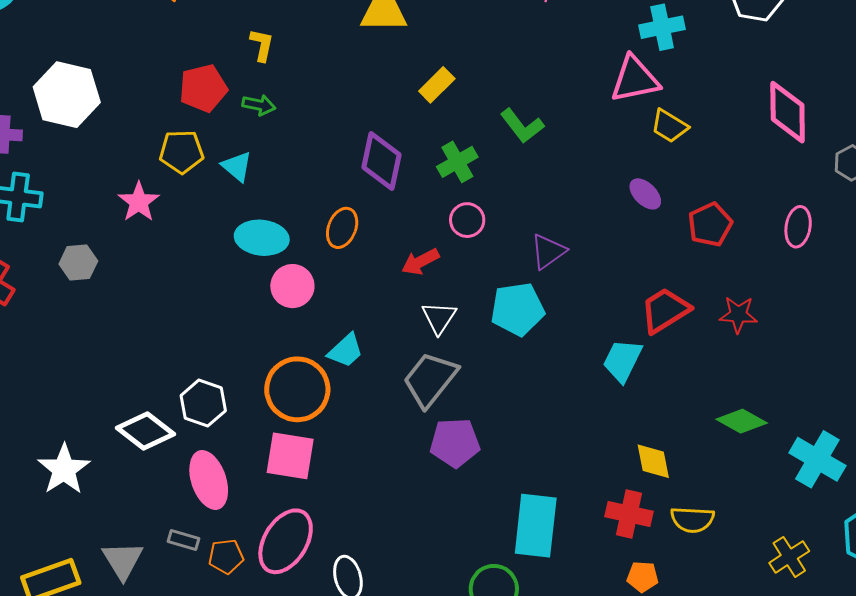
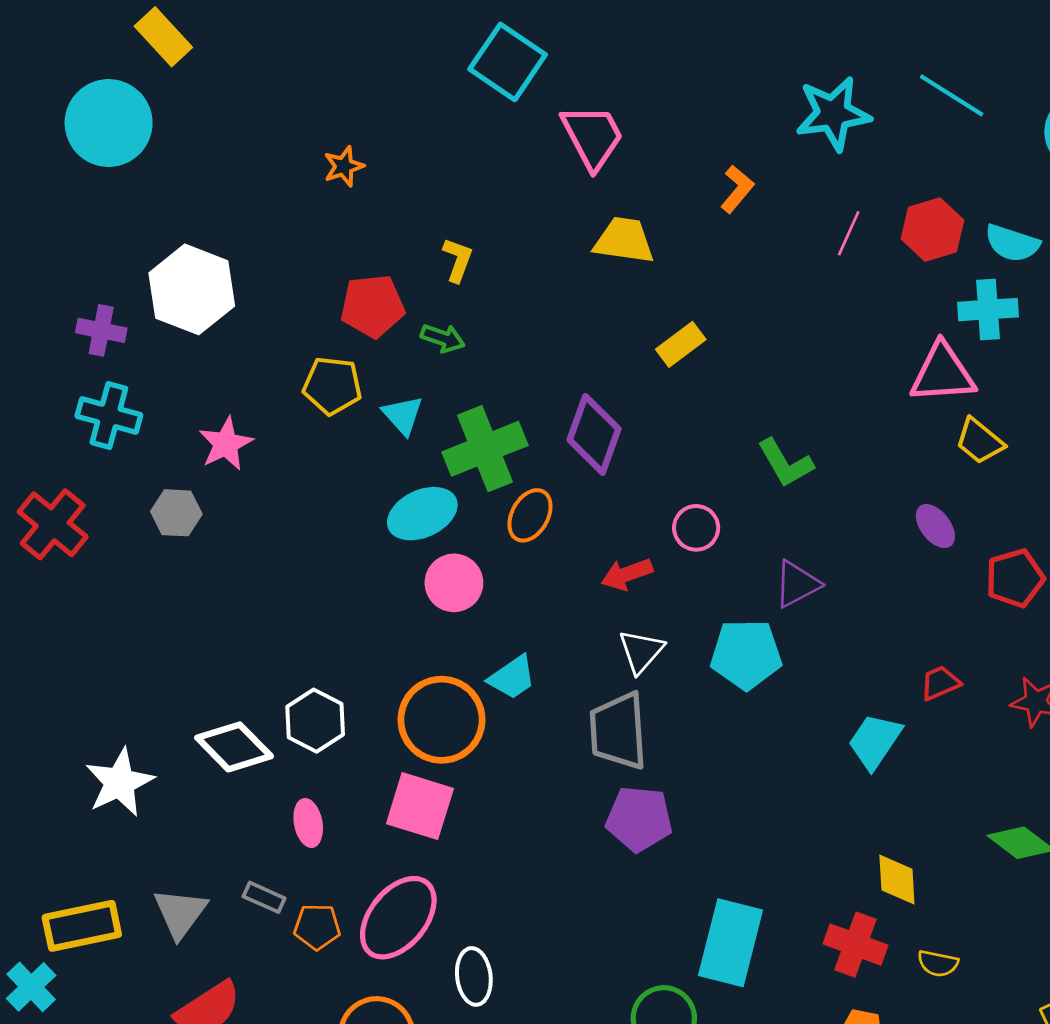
green L-shape: (522, 126) -> (785, 463), moved
green cross: (457, 162) -> (485, 449), moved, size x1.5
pink star: (139, 202) -> (226, 444), moved
cyan ellipse: (262, 238) -> (422, 514), turned -39
red trapezoid: (665, 310) -> (940, 683), size x0.6
gray trapezoid: (430, 379) -> (618, 731), turned -50
pink ellipse: (209, 480) -> (308, 823), size x0.6
yellow semicircle: (692, 520) -> (938, 963), size x0.7

